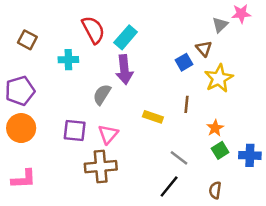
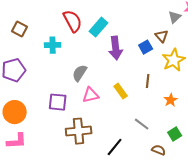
purple arrow: (124, 70) -> (116, 48), moved
yellow rectangle: (153, 117) -> (121, 91), turned 35
orange circle: (21, 128) -> (15, 112), moved
pink triangle: (108, 134) -> (91, 95), moved, turned 36
green square: (220, 150) -> (175, 134), moved
black line: (169, 186) -> (115, 147), moved
brown semicircle: (215, 190) -> (159, 150), moved, turned 104

